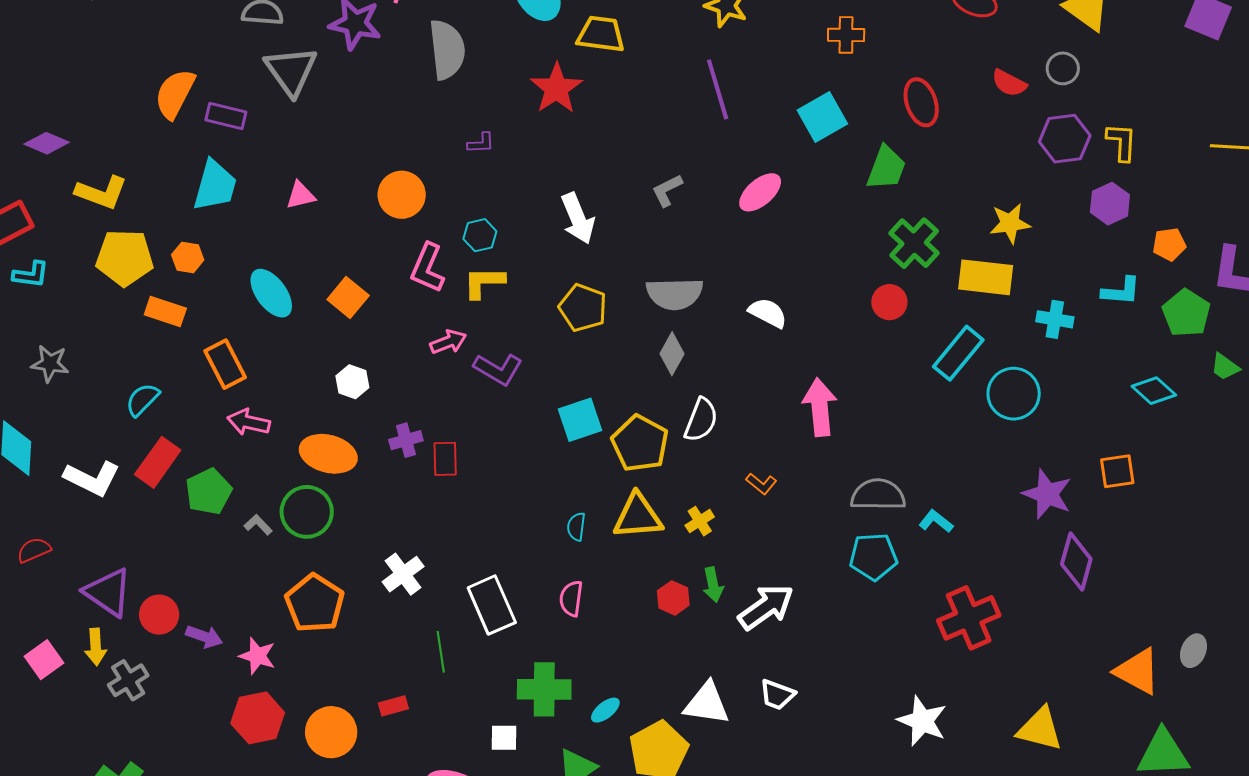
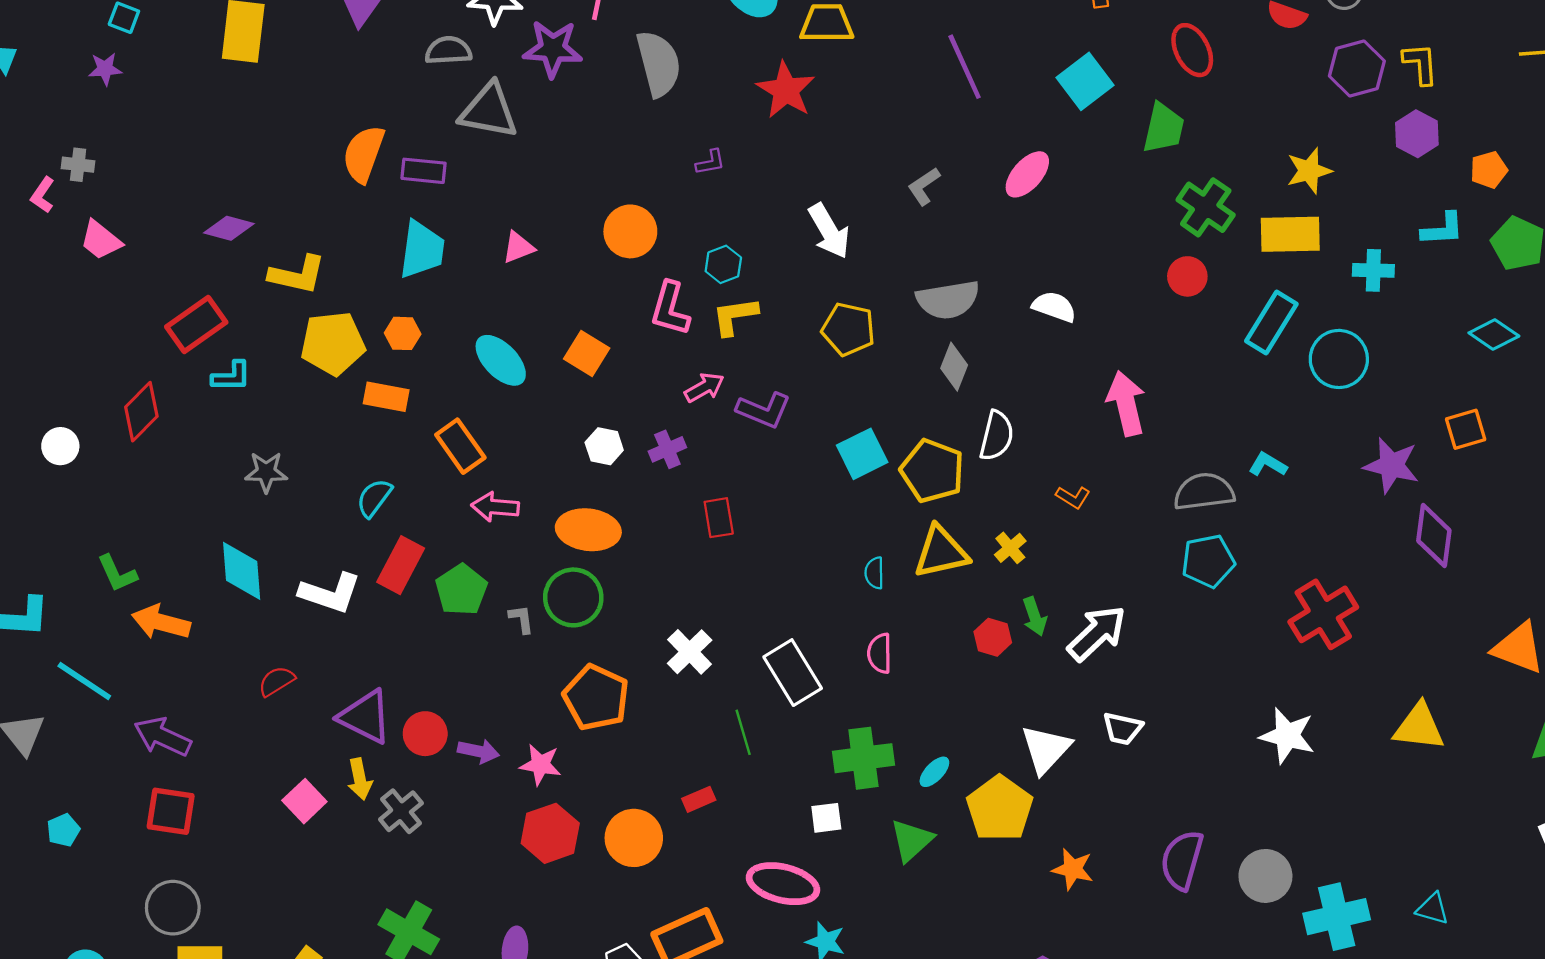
gray triangle: (291, 71) -> (489, 111), turned -36
purple cross: (406, 440) -> (667, 449), moved
cyan L-shape: (936, 521) -> (1268, 464), moved
gray L-shape: (258, 525) -> (521, 619), turned 44
white triangle: (707, 704) -> (1046, 749), turned -48

